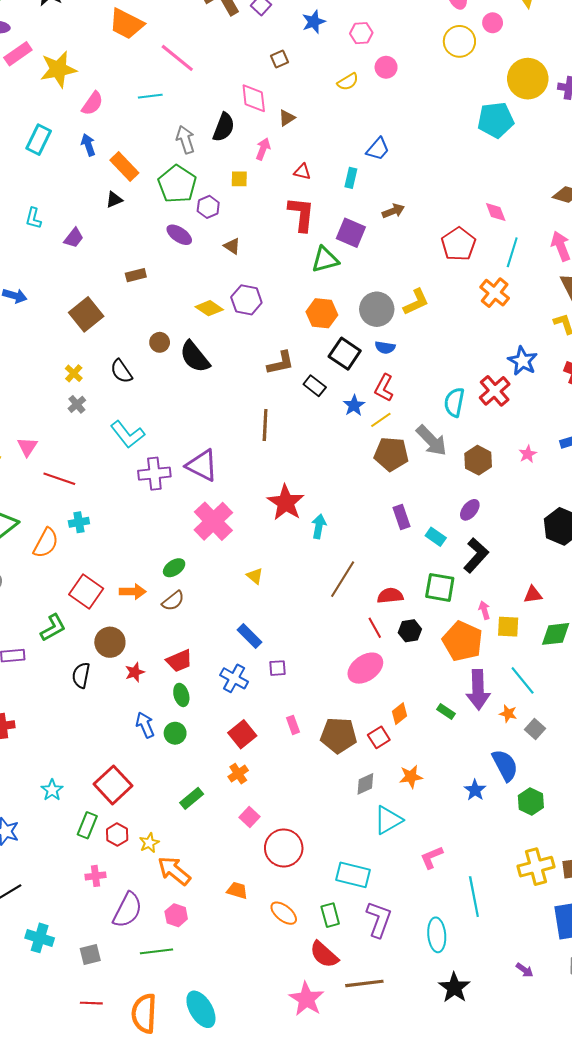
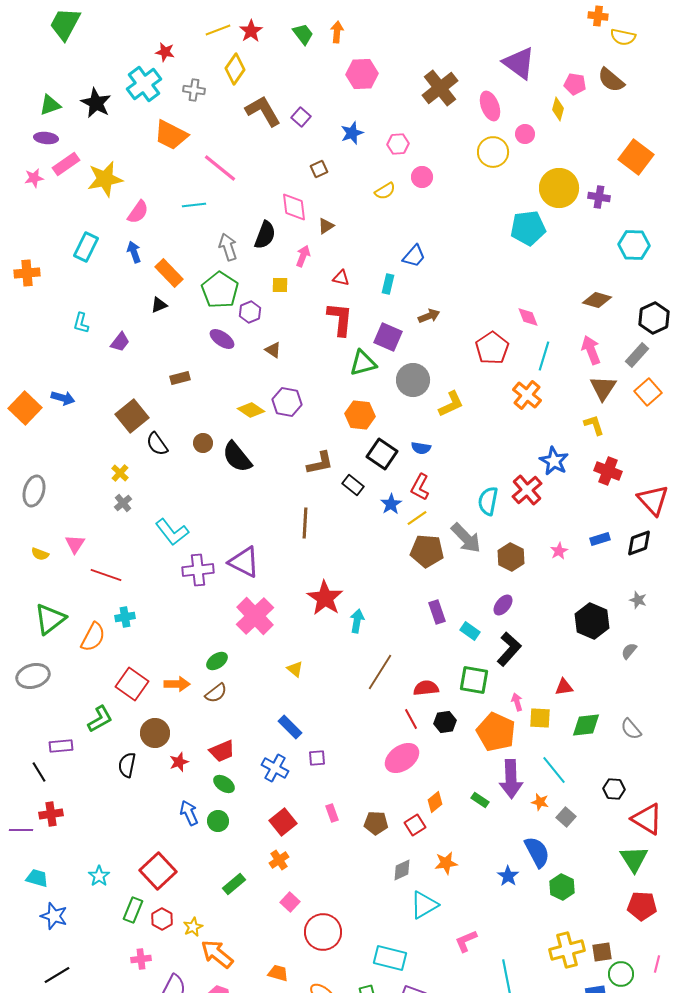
gray circle: (377, 309) -> (413, 380), moved
black semicircle: (121, 371) -> (157, 444), moved
green ellipse: (181, 695) -> (224, 784), turned -40
brown pentagon: (338, 735) -> (376, 823), size x0.7

